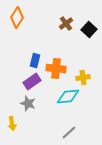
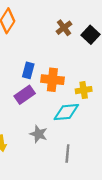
gray star: (28, 104) -> (39, 134), moved
gray line: (69, 132) -> (67, 154), turned -42

